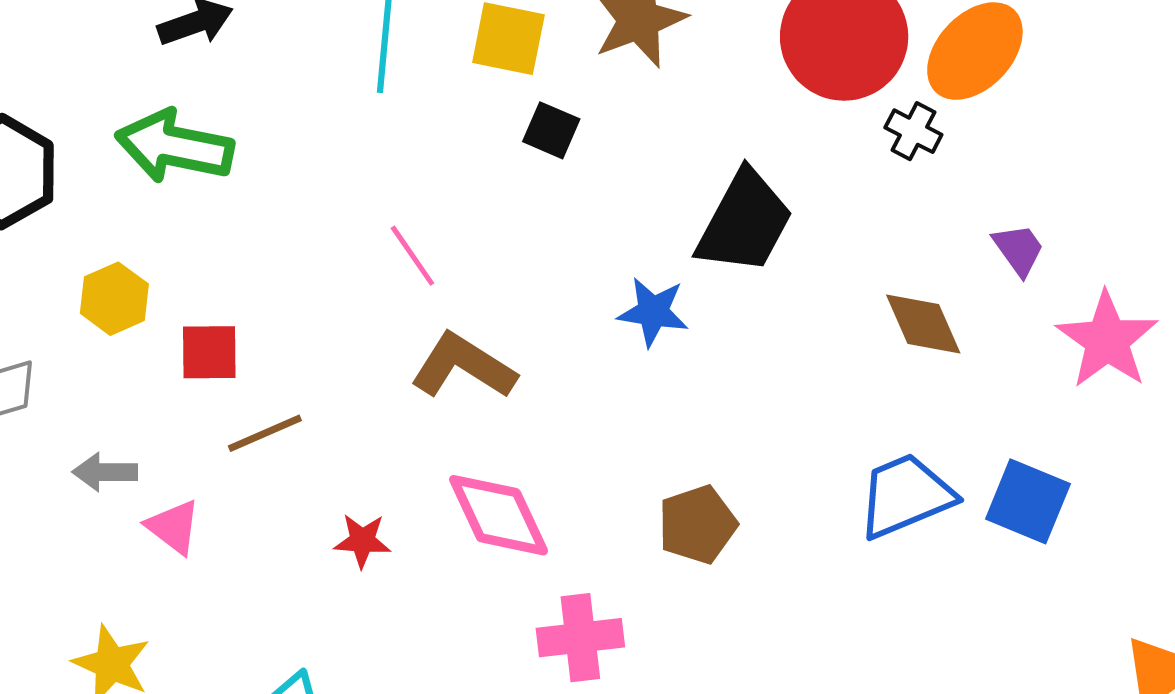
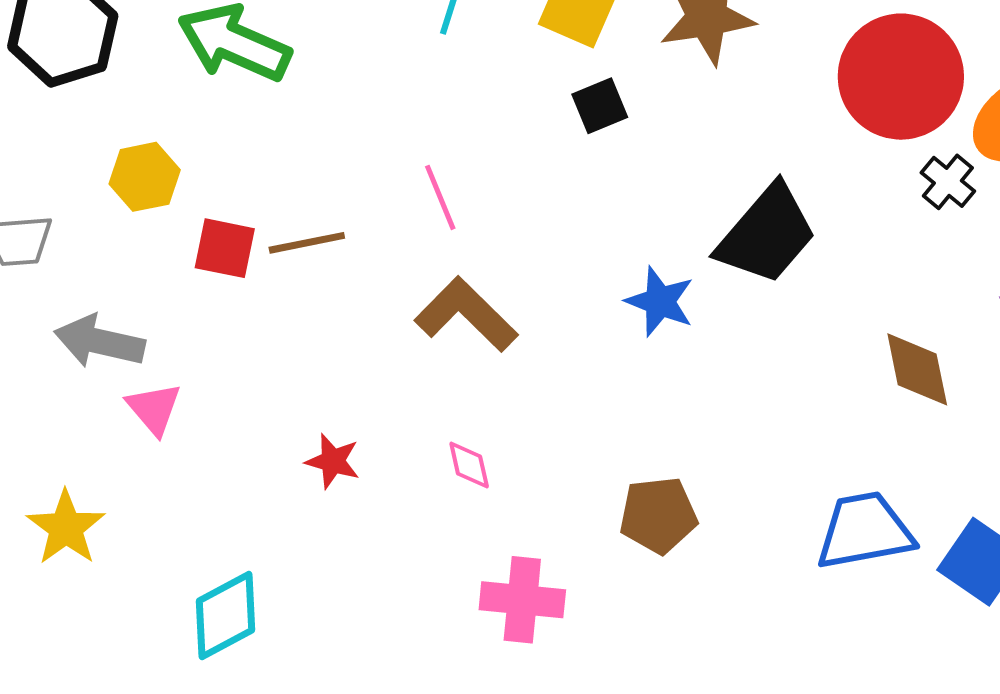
black square: (551, 130) -> (600, 106), turned 32
brown line: (265, 433) -> (307, 243), moved
gray arrow: (105, 472) -> (99, 342), size x1.4
pink diamond: (499, 515) -> (469, 465), size x0.5

